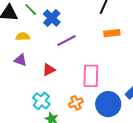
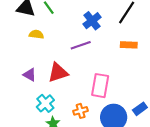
blue cross: (52, 18) -> (92, 21), moved
purple triangle: (20, 60) -> (30, 75), moved
red triangle: (49, 70) -> (58, 73), size x1.5

